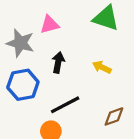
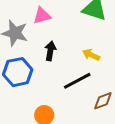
black line: (65, 105) -> (77, 81), moved

